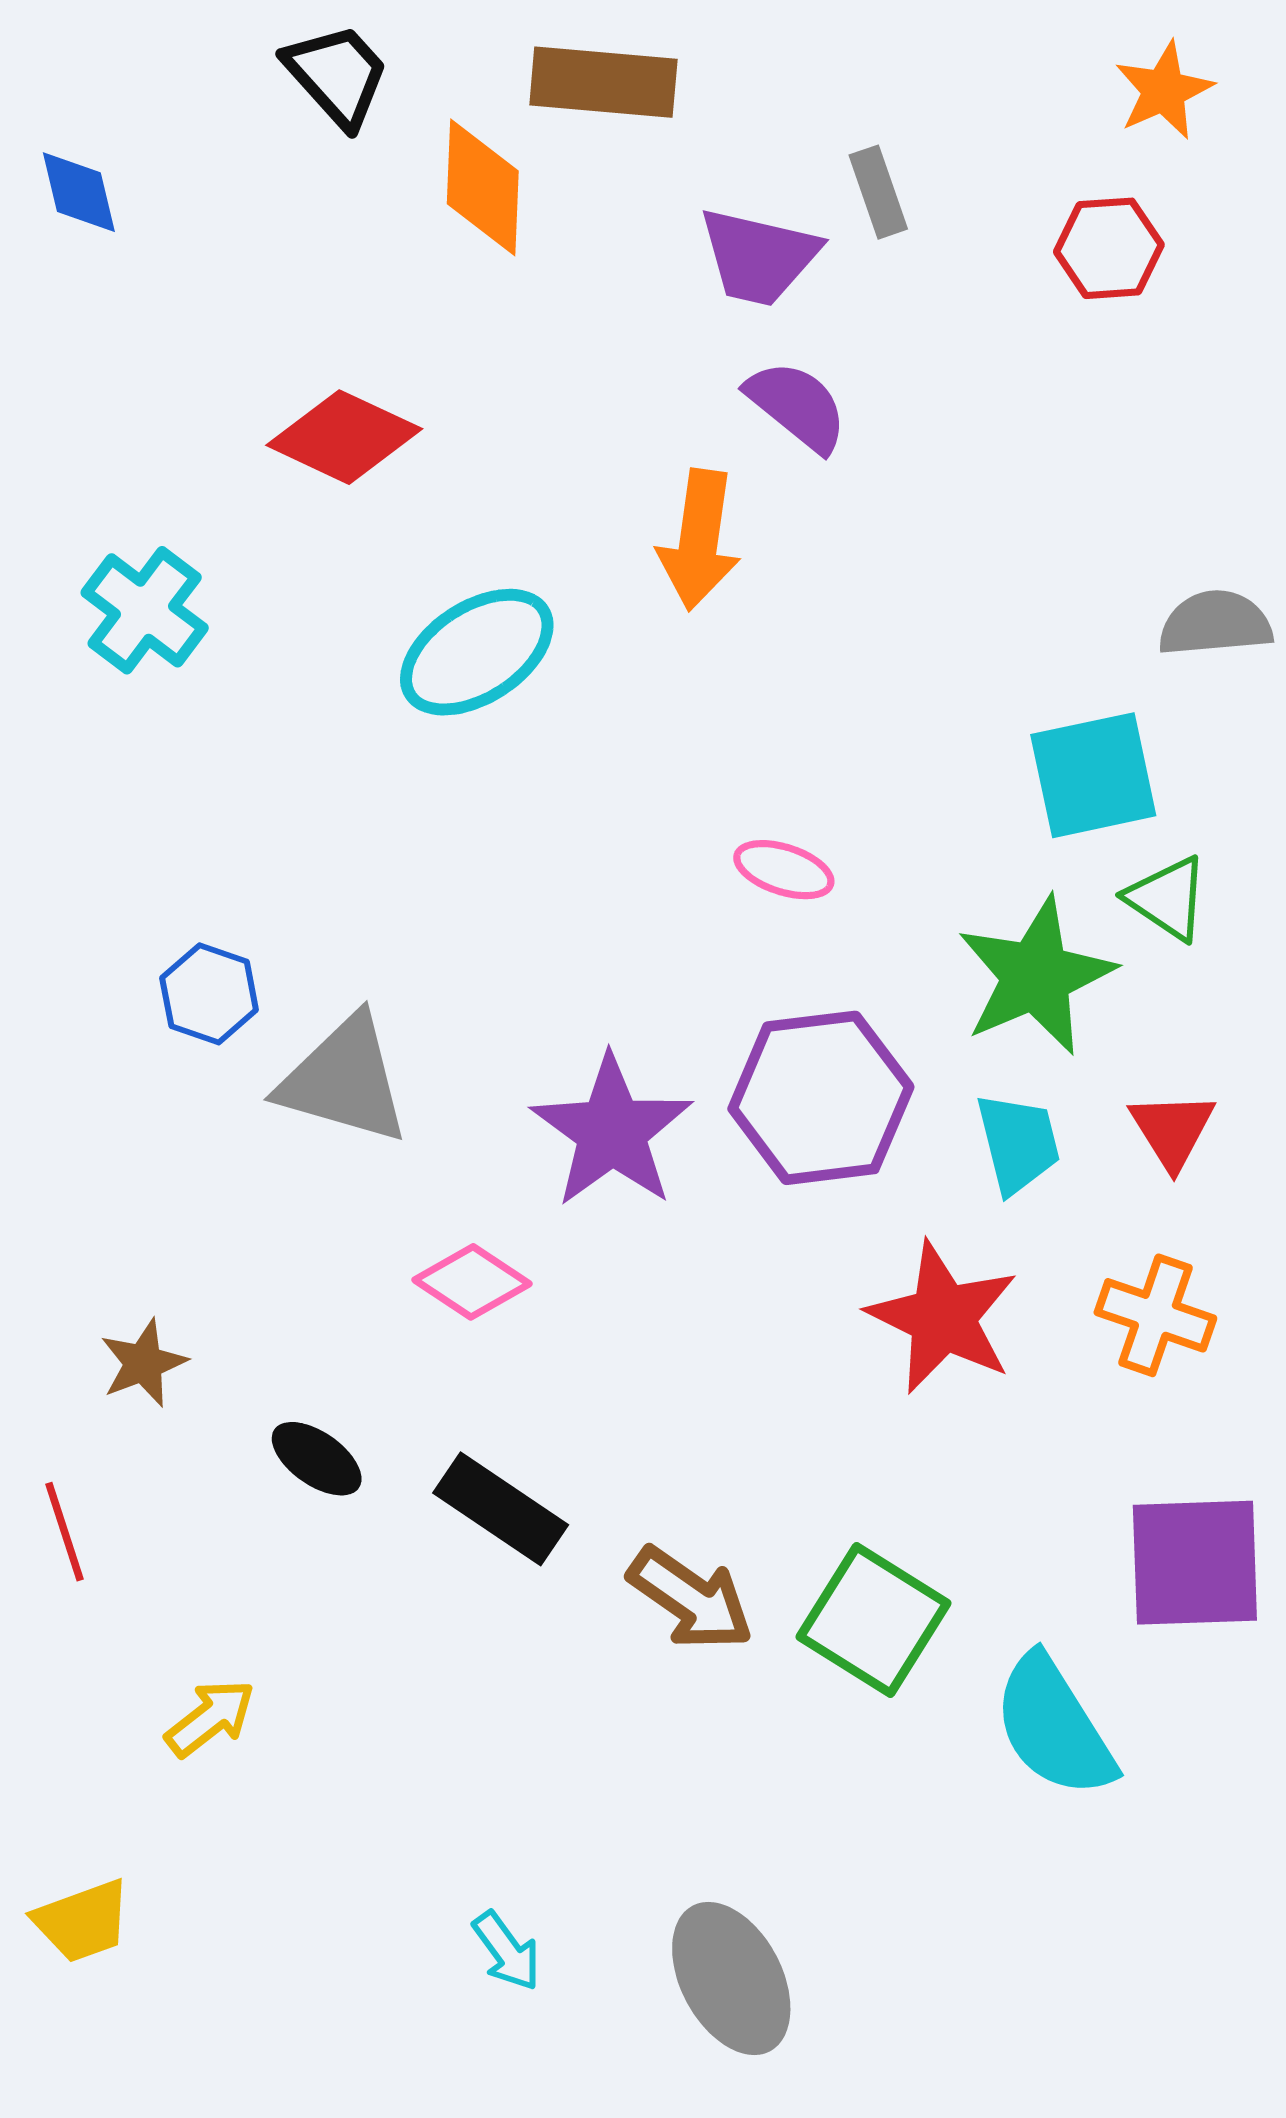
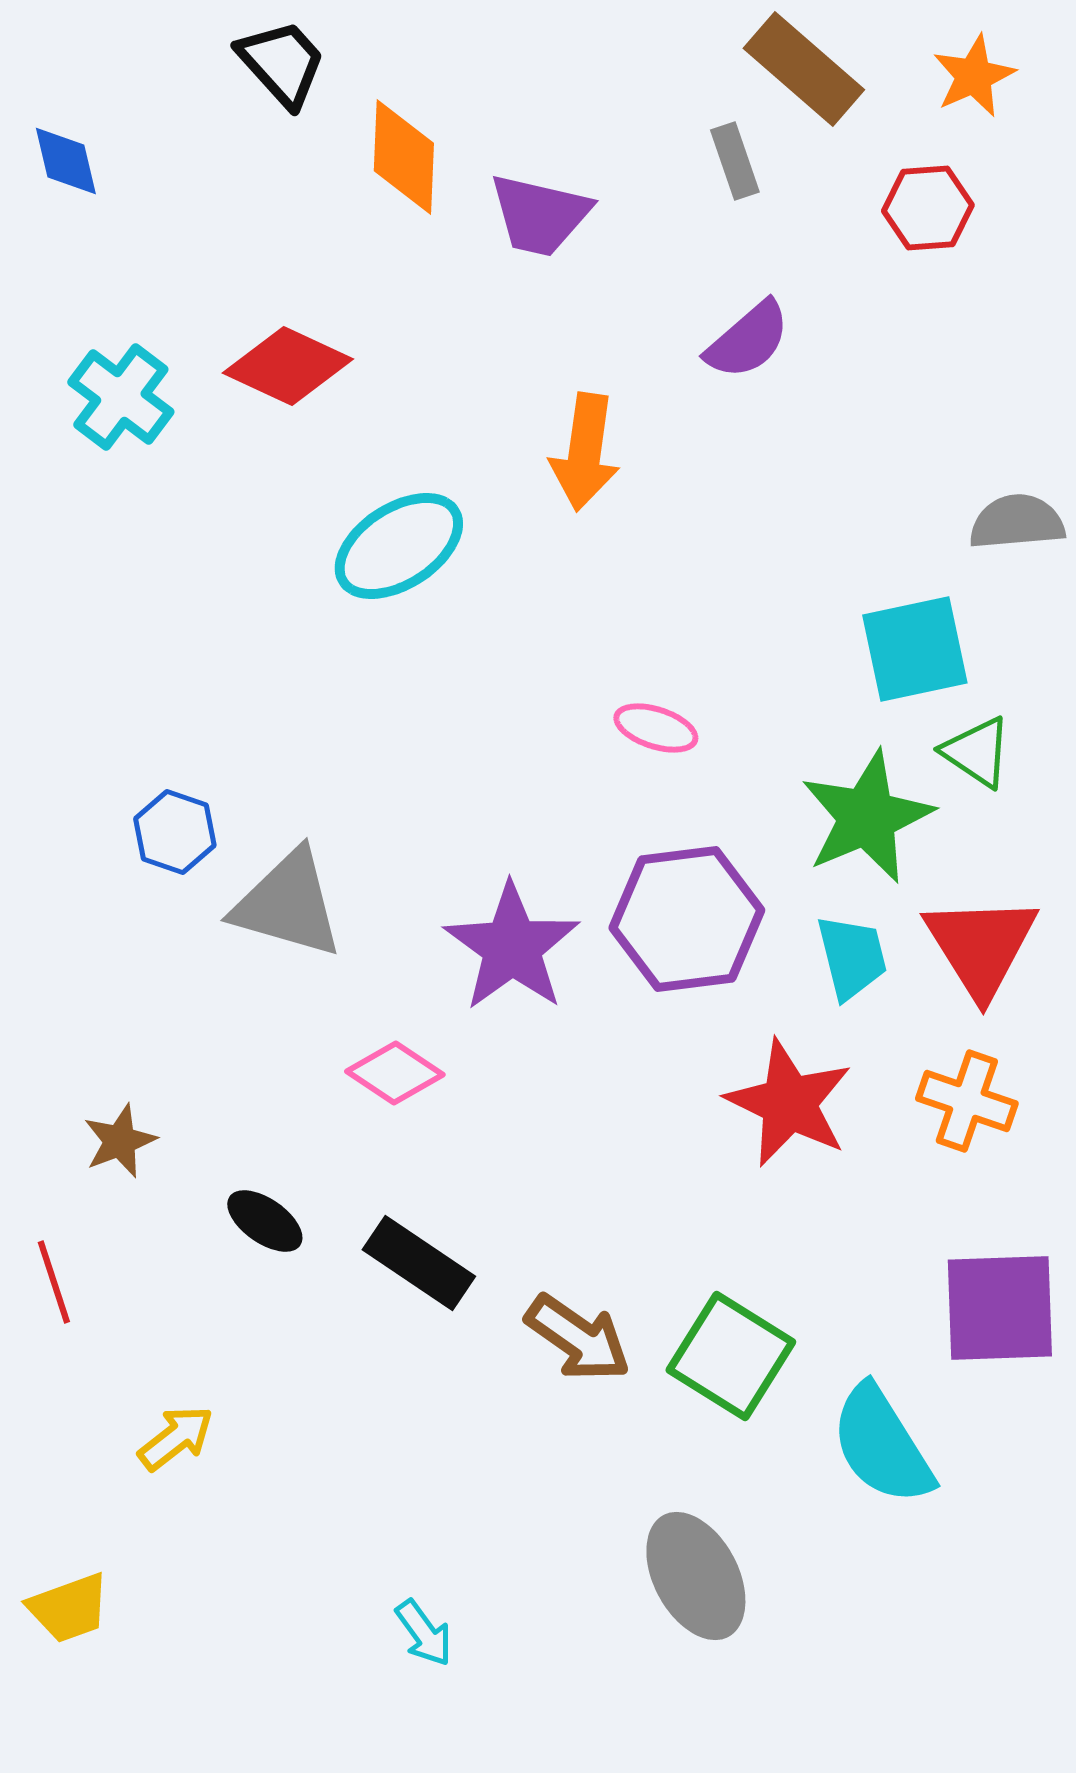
brown rectangle: (603, 82) -> (804, 69), moved, turned 36
purple trapezoid: (759, 257) -> (540, 215), moved
purple semicircle: (797, 406) -> (748, 340), moved, turned 100
cyan cross: (145, 610) -> (121, 397), moved
red triangle: (1172, 1130) -> (981, 946), size x1.6
gray ellipse: (731, 1978) -> (696, 1576), moved

